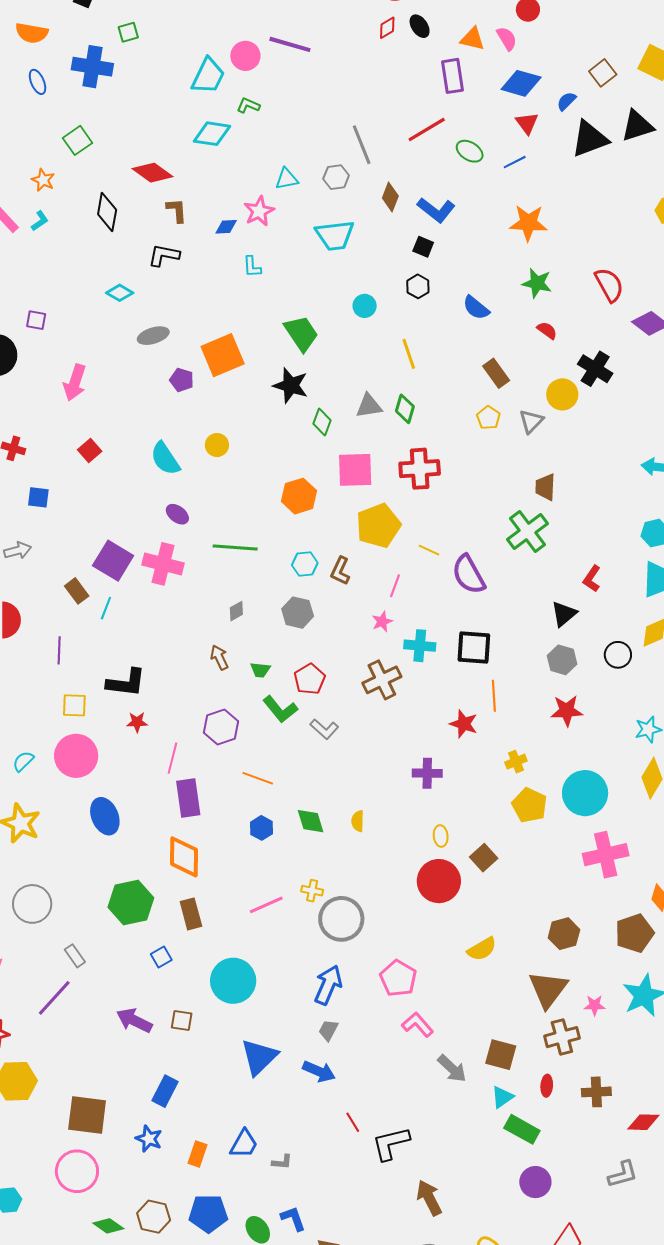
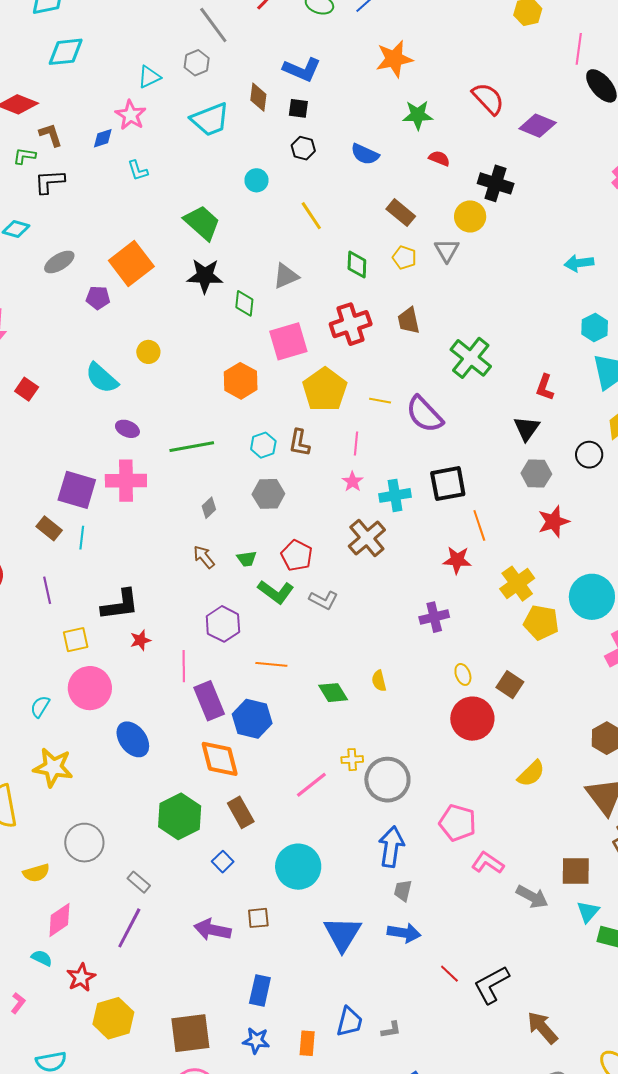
green L-shape: (248, 105) -> (24, 156), moved
brown diamond: (390, 197) -> (258, 97), moved
green diamond: (405, 409) -> (357, 265), moved
brown trapezoid: (545, 487) -> (409, 321), moved
yellow cross: (516, 762) -> (517, 584), size x1.6
blue hexagon: (262, 828) -> (252, 719), moved, size x1.6

